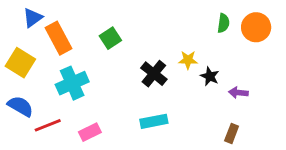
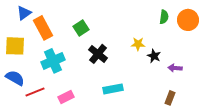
yellow square: (20, 63) -> (15, 46), turned -30
black cross: (154, 74) -> (98, 54), moved

